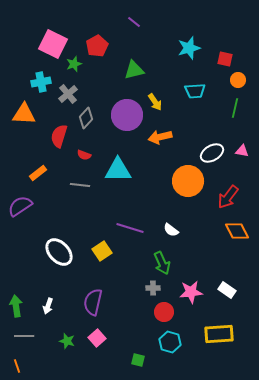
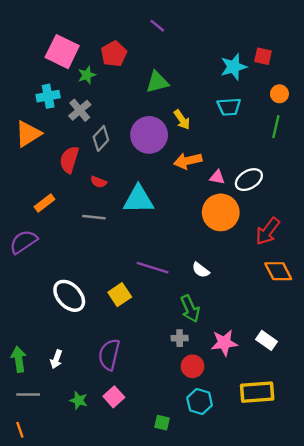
cyan star: (189, 48) -> (234, 67), moved
red square: (225, 59) -> (263, 56), moved
orange triangle: (24, 114) -> (28, 134), turned -35
pink triangle: (242, 151) -> (217, 177), moved

